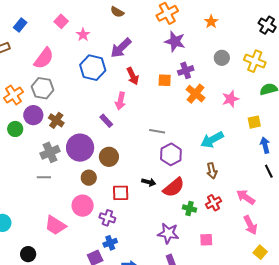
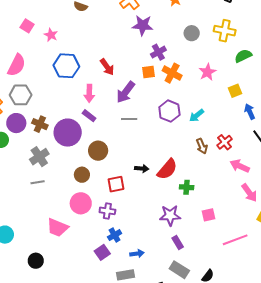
purple arrow: (121, 48) -> (126, 92), moved
orange square: (165, 80) -> (149, 72), moved
pink arrow: (120, 101) -> (89, 93), moved
gray line: (157, 131) -> (129, 119), moved
cyan arrow: (212, 140) -> (197, 116), size x0.7
purple circle: (80, 148) -> (68, 133), moved
purple hexagon: (171, 154) -> (169, 111), moved
red cross: (214, 203) -> (224, 142), moved

